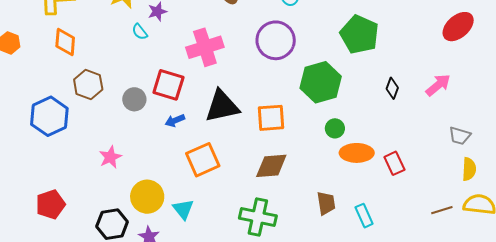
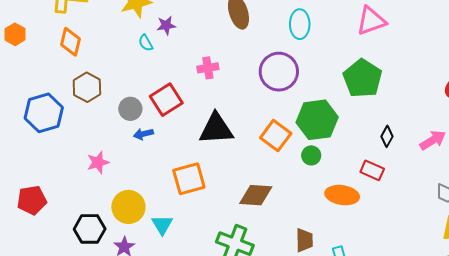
pink cross: (205, 47) -> (208, 68), size x0.6
red square: (168, 85) -> (166, 100), turned 32
orange square: (271, 118) -> (276, 136), moved, turned 32
blue arrow: (175, 121) -> (143, 134), moved
green circle: (335, 128) -> (311, 155), moved
red rectangle: (394, 163) -> (372, 170), moved, turned -50

